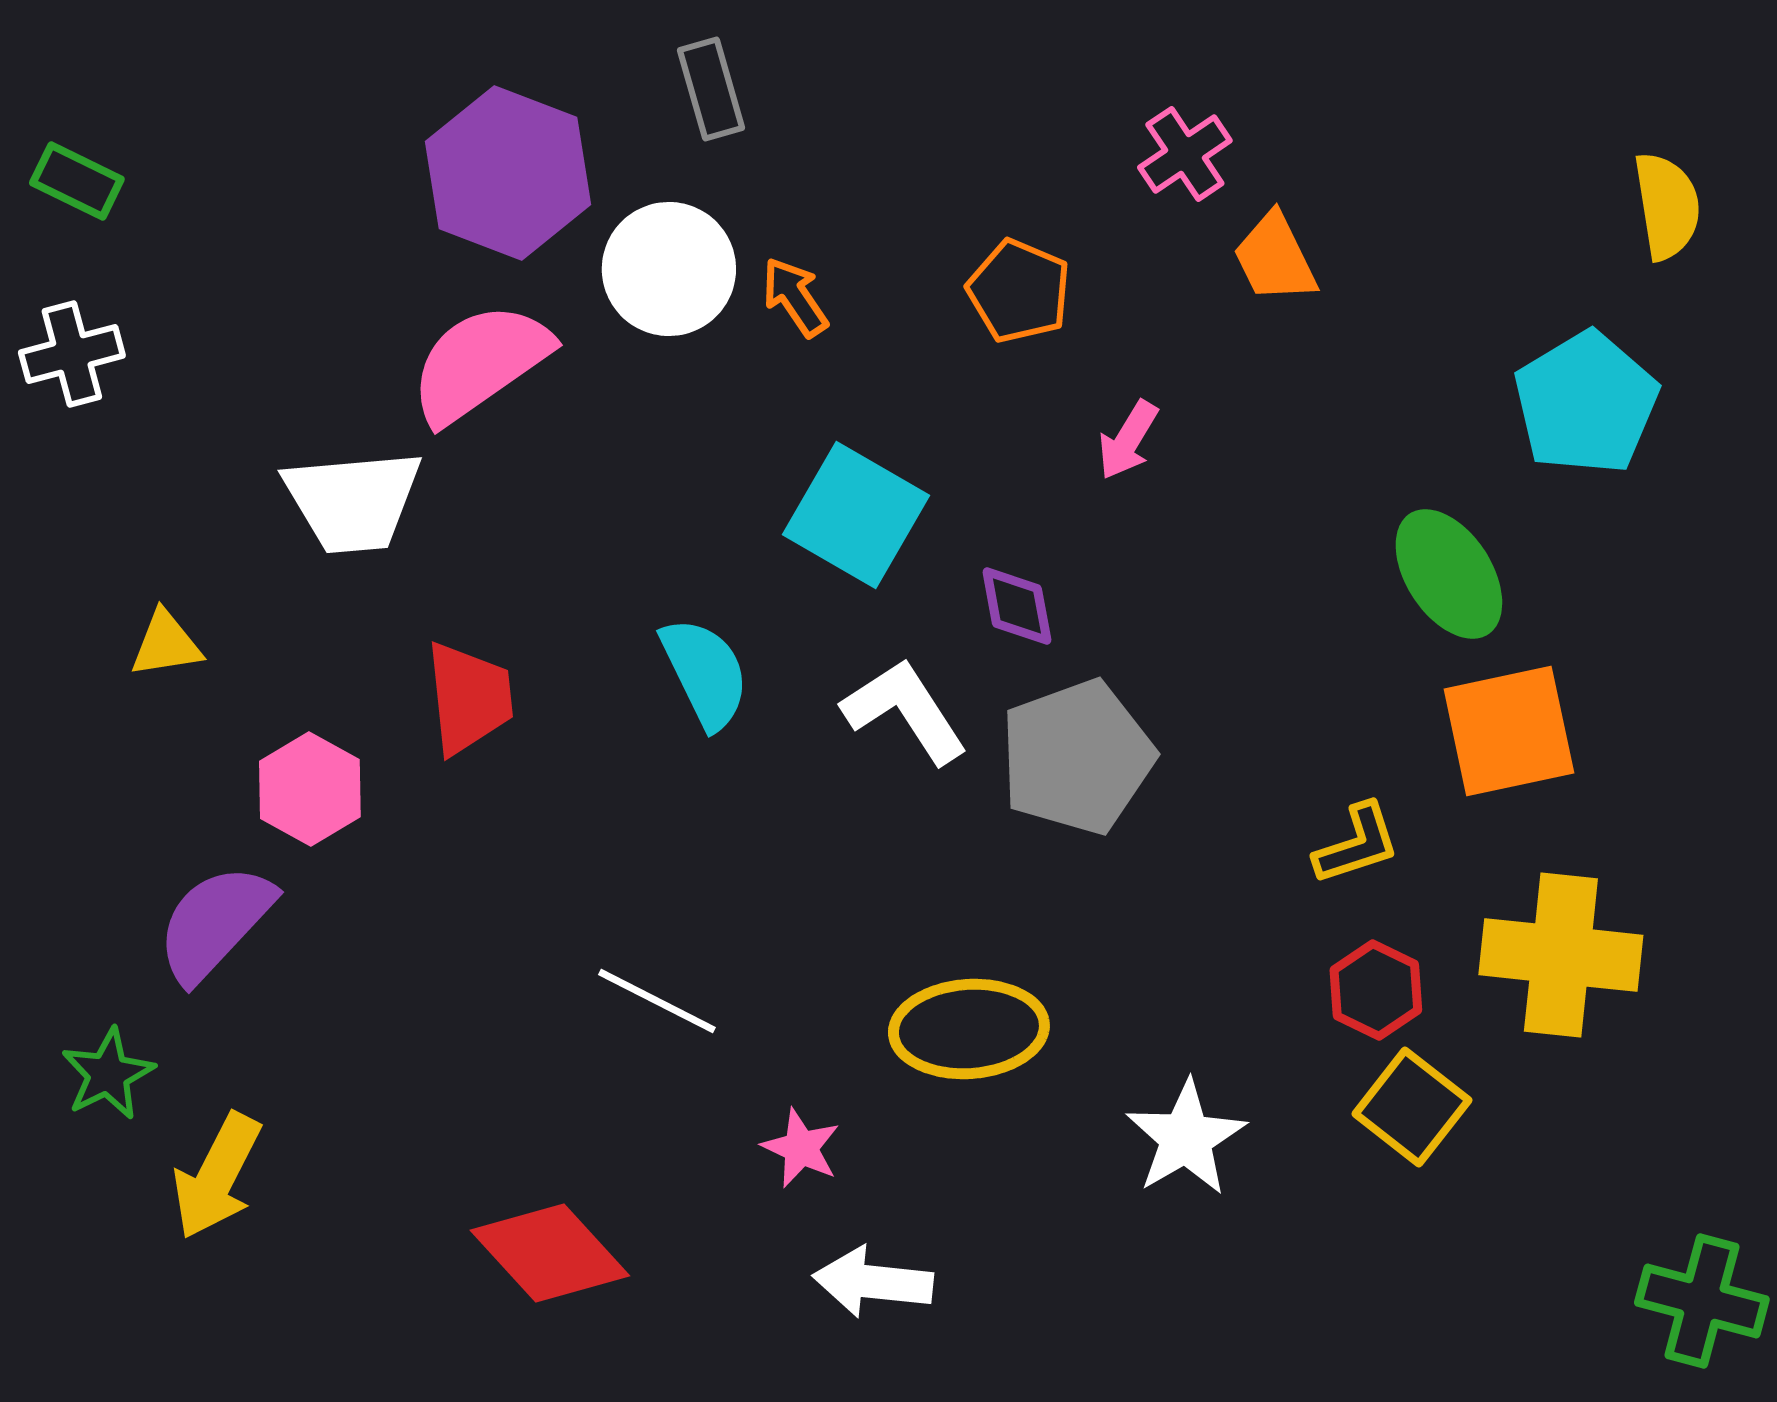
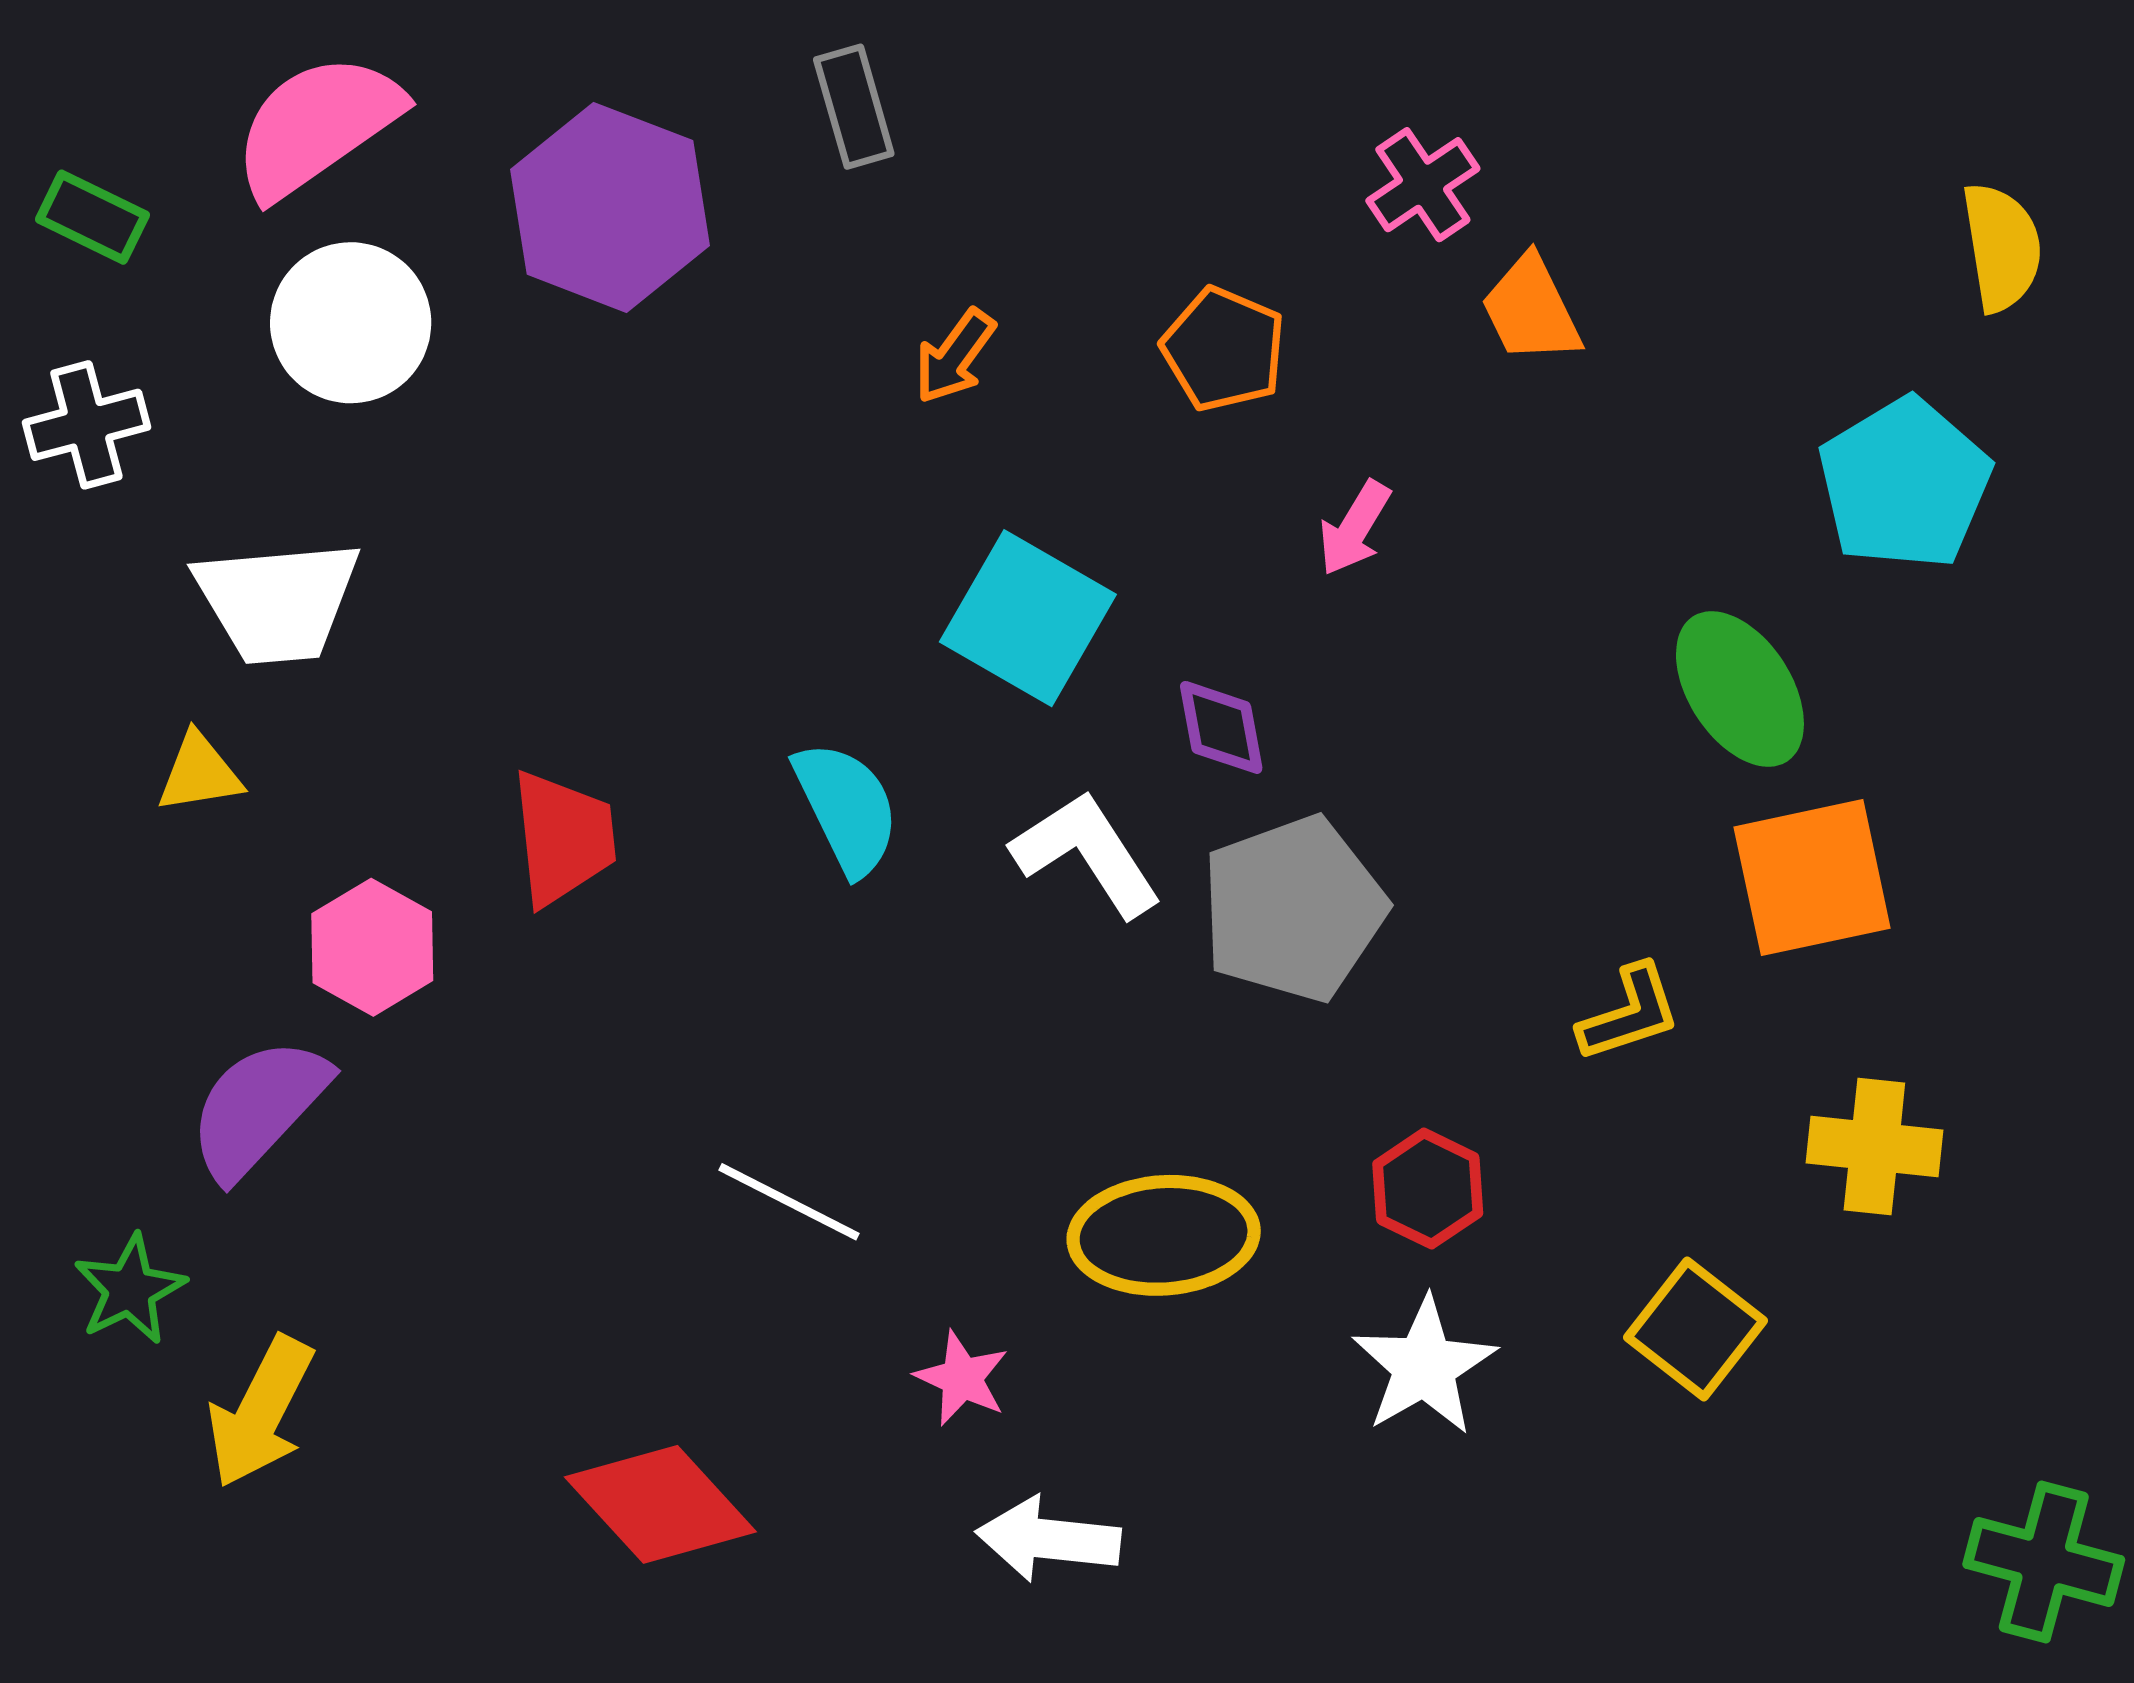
white circle: (669, 269) -> (351, 323), moved
orange arrow: (795, 297) -> (955, 356), turned -110
pink semicircle: (480, 363) -> (317, 126), moved
white trapezoid: (353, 501) -> (277, 601), moved
yellow cross: (1561, 955) -> (1874, 1147), size x0.7
red hexagon: (1376, 990) -> (1428, 1189), moved

